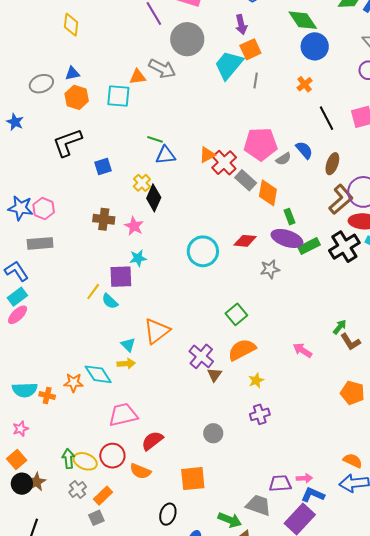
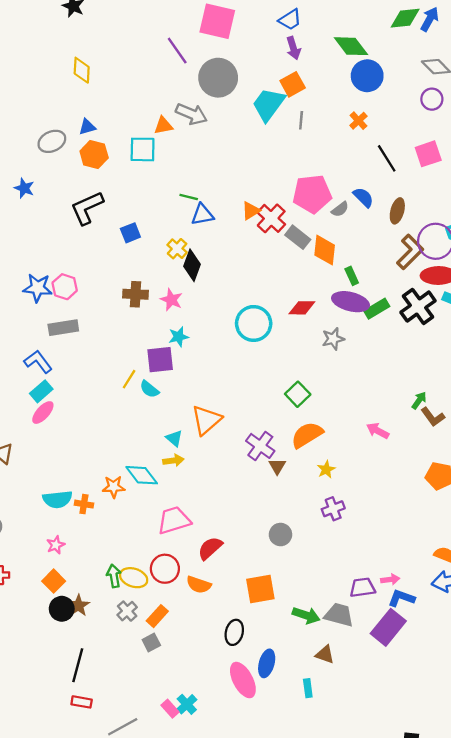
purple arrow: (241, 25) -> (293, 48), moved
green arrow: (230, 520) -> (306, 615), moved

